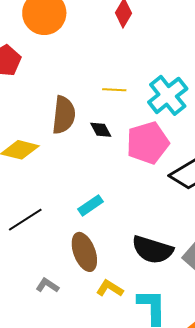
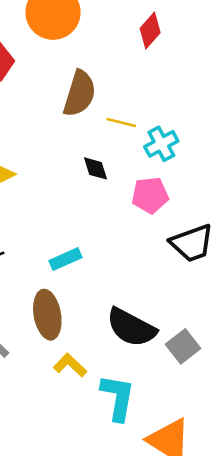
cyan cross: (168, 95) -> (161, 144), moved, size x0.7
brown semicircle: (64, 115) -> (80, 94), moved
pink pentagon: (148, 143) -> (150, 195), size x0.7

